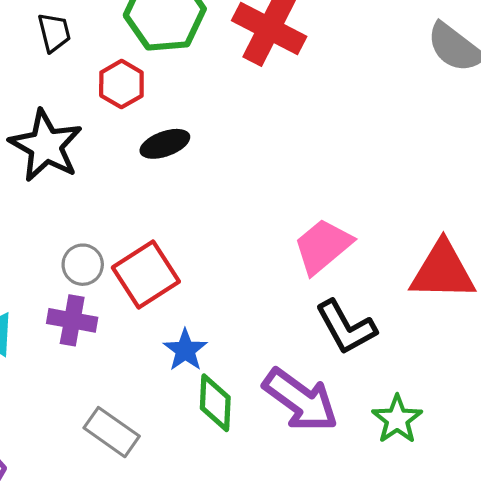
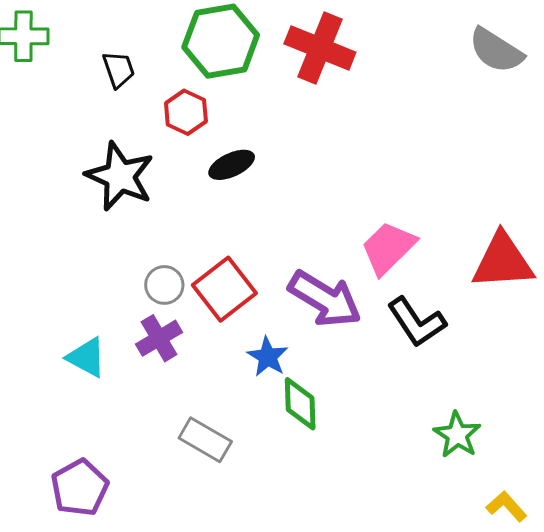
purple cross: (72, 320) -> (159, 338), turned -36
purple arrow: (300, 400) -> (325, 299), moved
green star: (397, 419) -> (457, 435), moved

